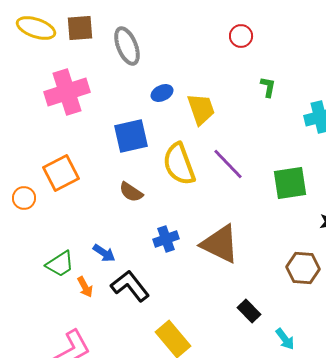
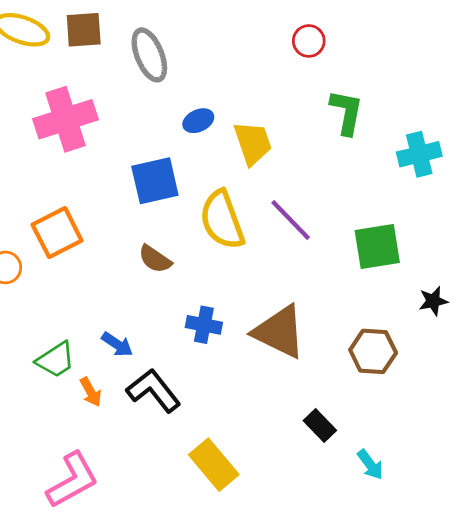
green L-shape: (268, 87) -> (347, 112), size x1.6
blue cross: (166, 239) -> (204, 325), turned 30
brown hexagon: (303, 268) -> (373, 351), moved

